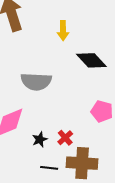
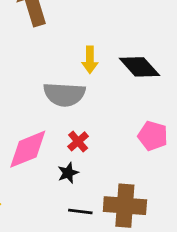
yellow arrow: (63, 31) -> (90, 60), moved
red cross: (65, 138) -> (78, 141), moved

